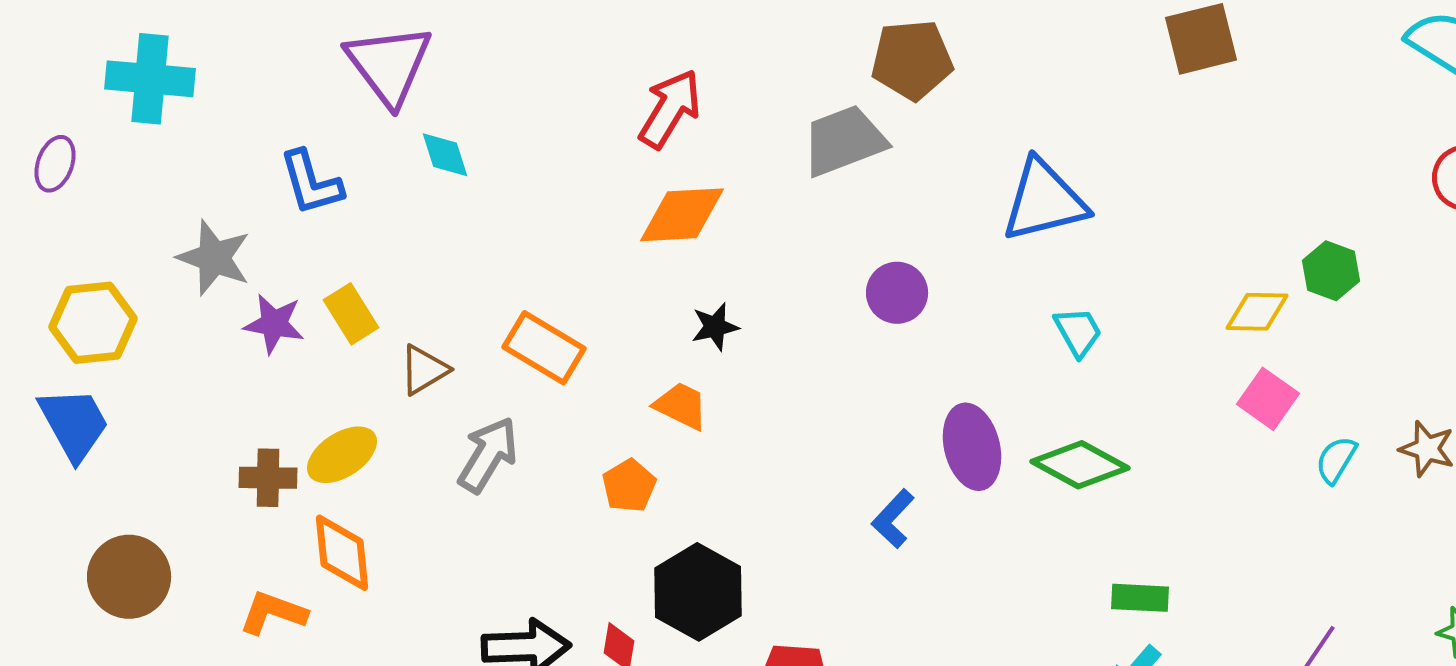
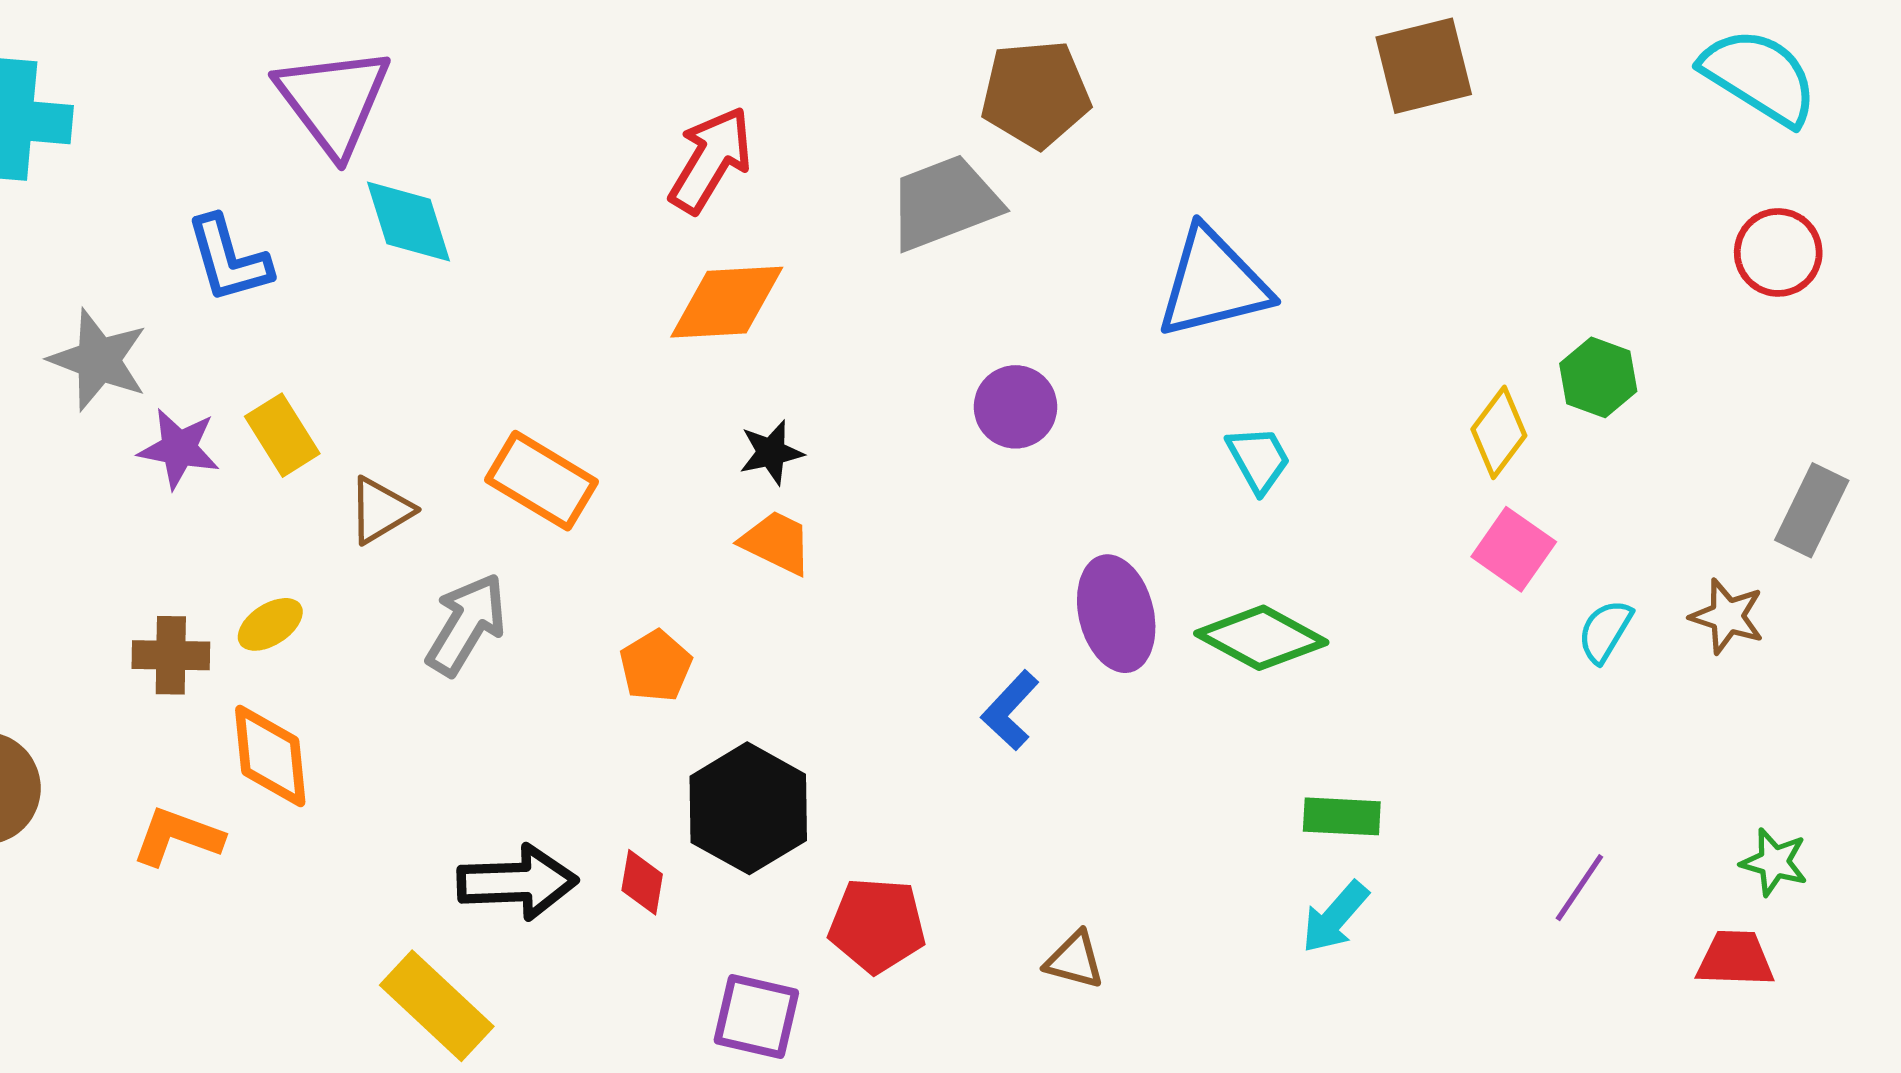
cyan diamond: (445, 155) -> (409, 222), size x1.4
yellow diamond: (1257, 312) -> (1499, 432), turned -54
orange trapezoid: (681, 406) -> (776, 542), moved
yellow ellipse: (342, 455) -> (270, 624), size x0.7

